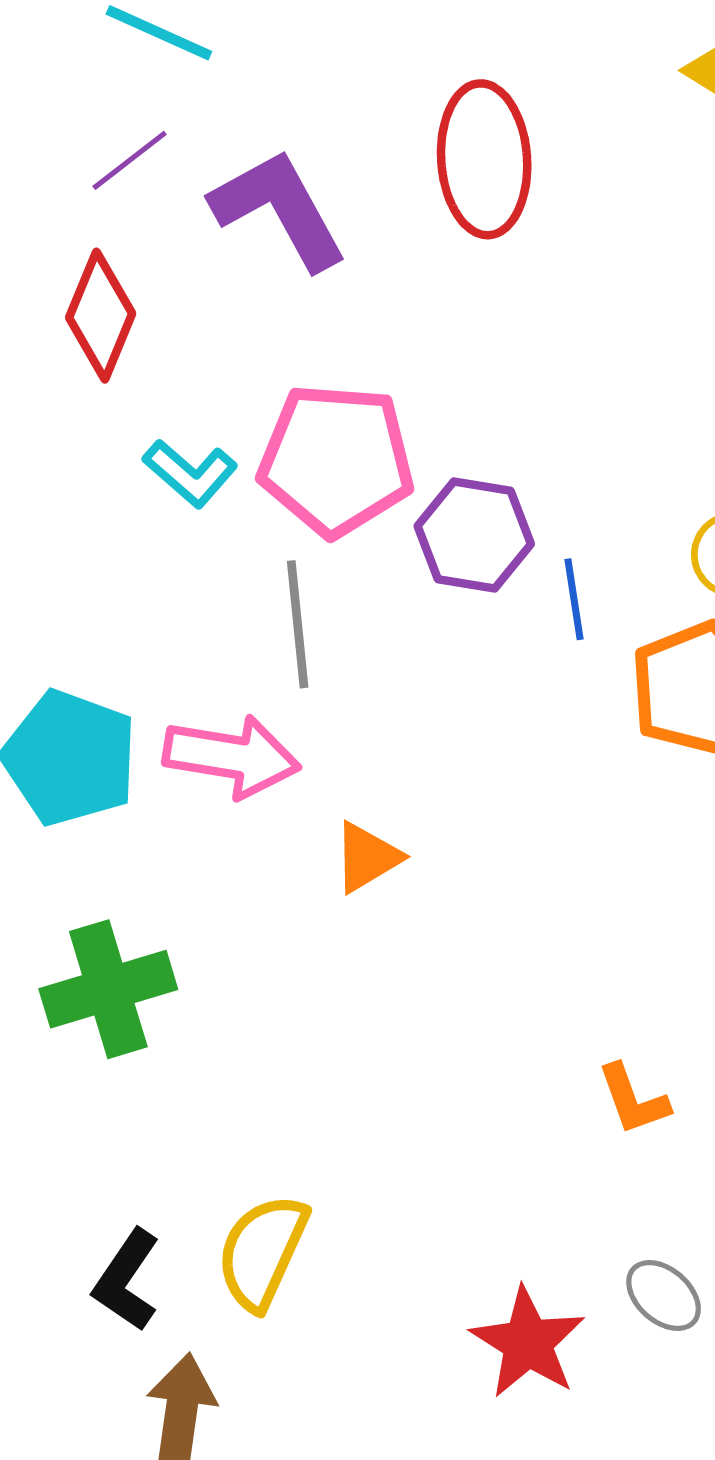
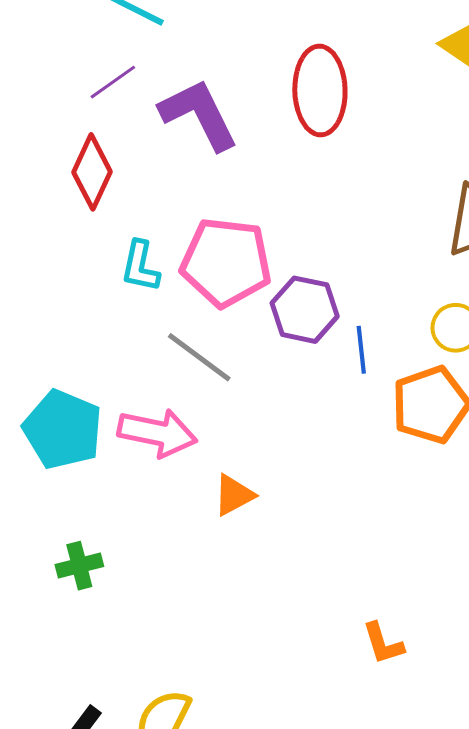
cyan L-shape: (190, 473) -> (140, 266), turned 58
gray line: (298, 624) -> (199, 357), turned -50
green cross: (108, 989) -> (79, 566), size x0.6

